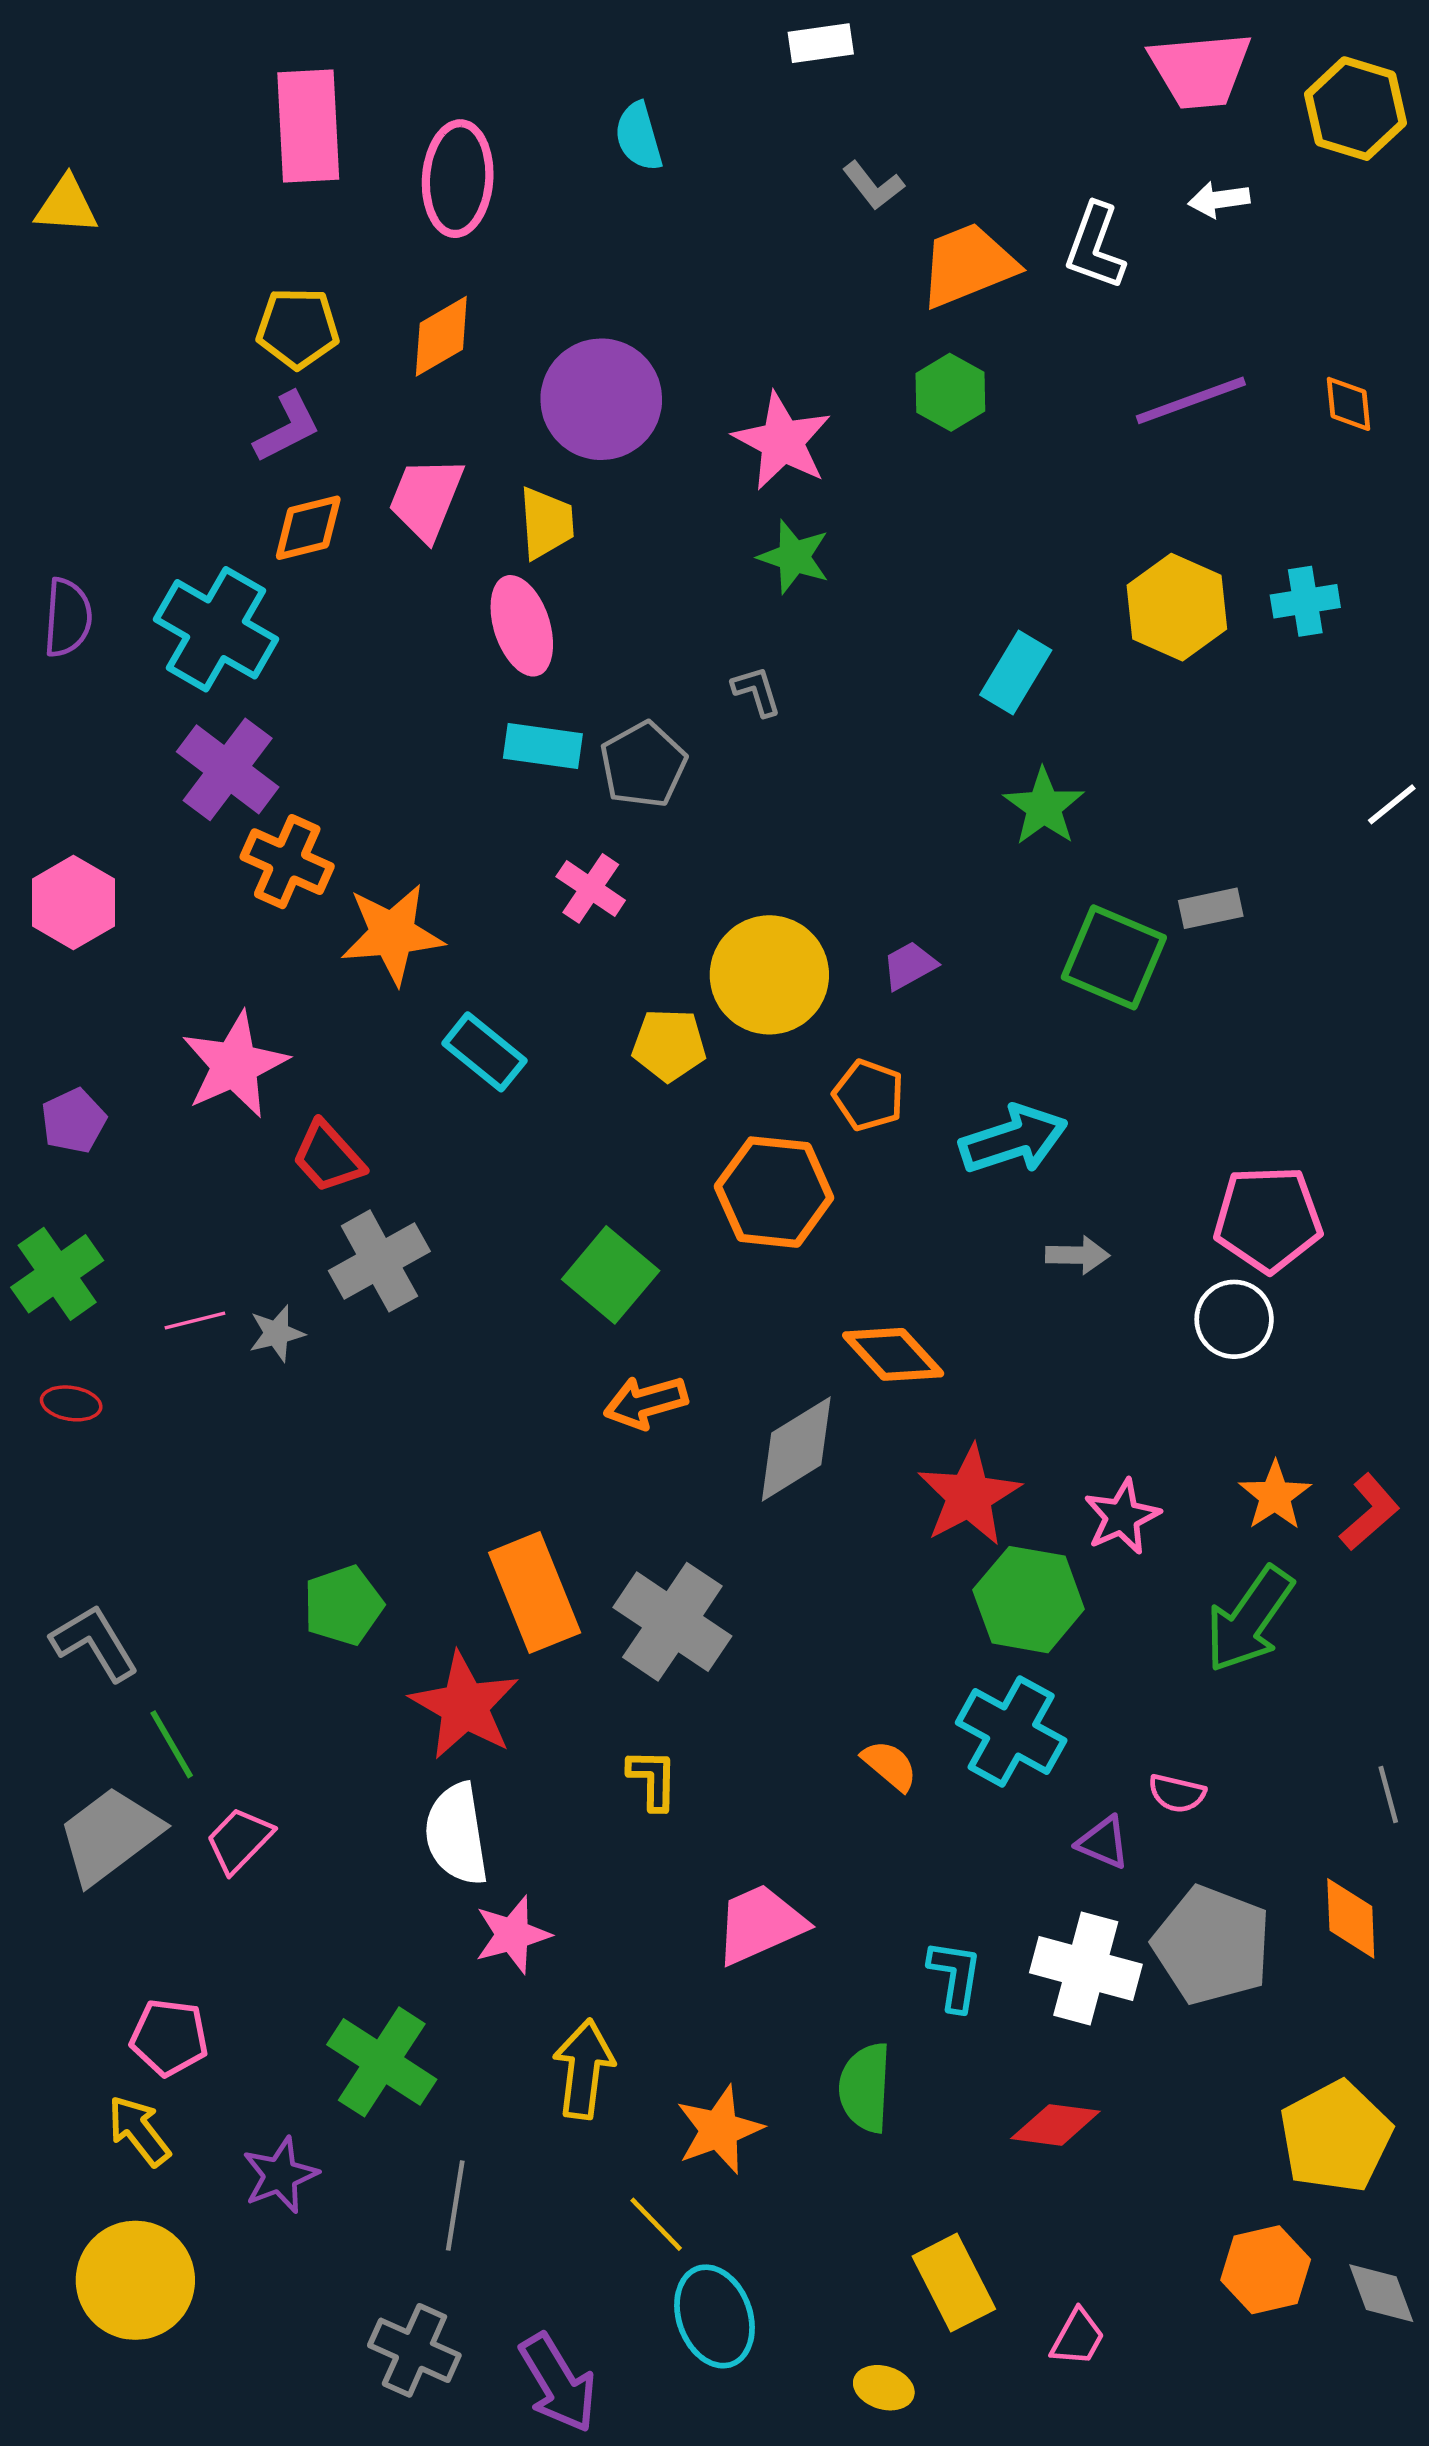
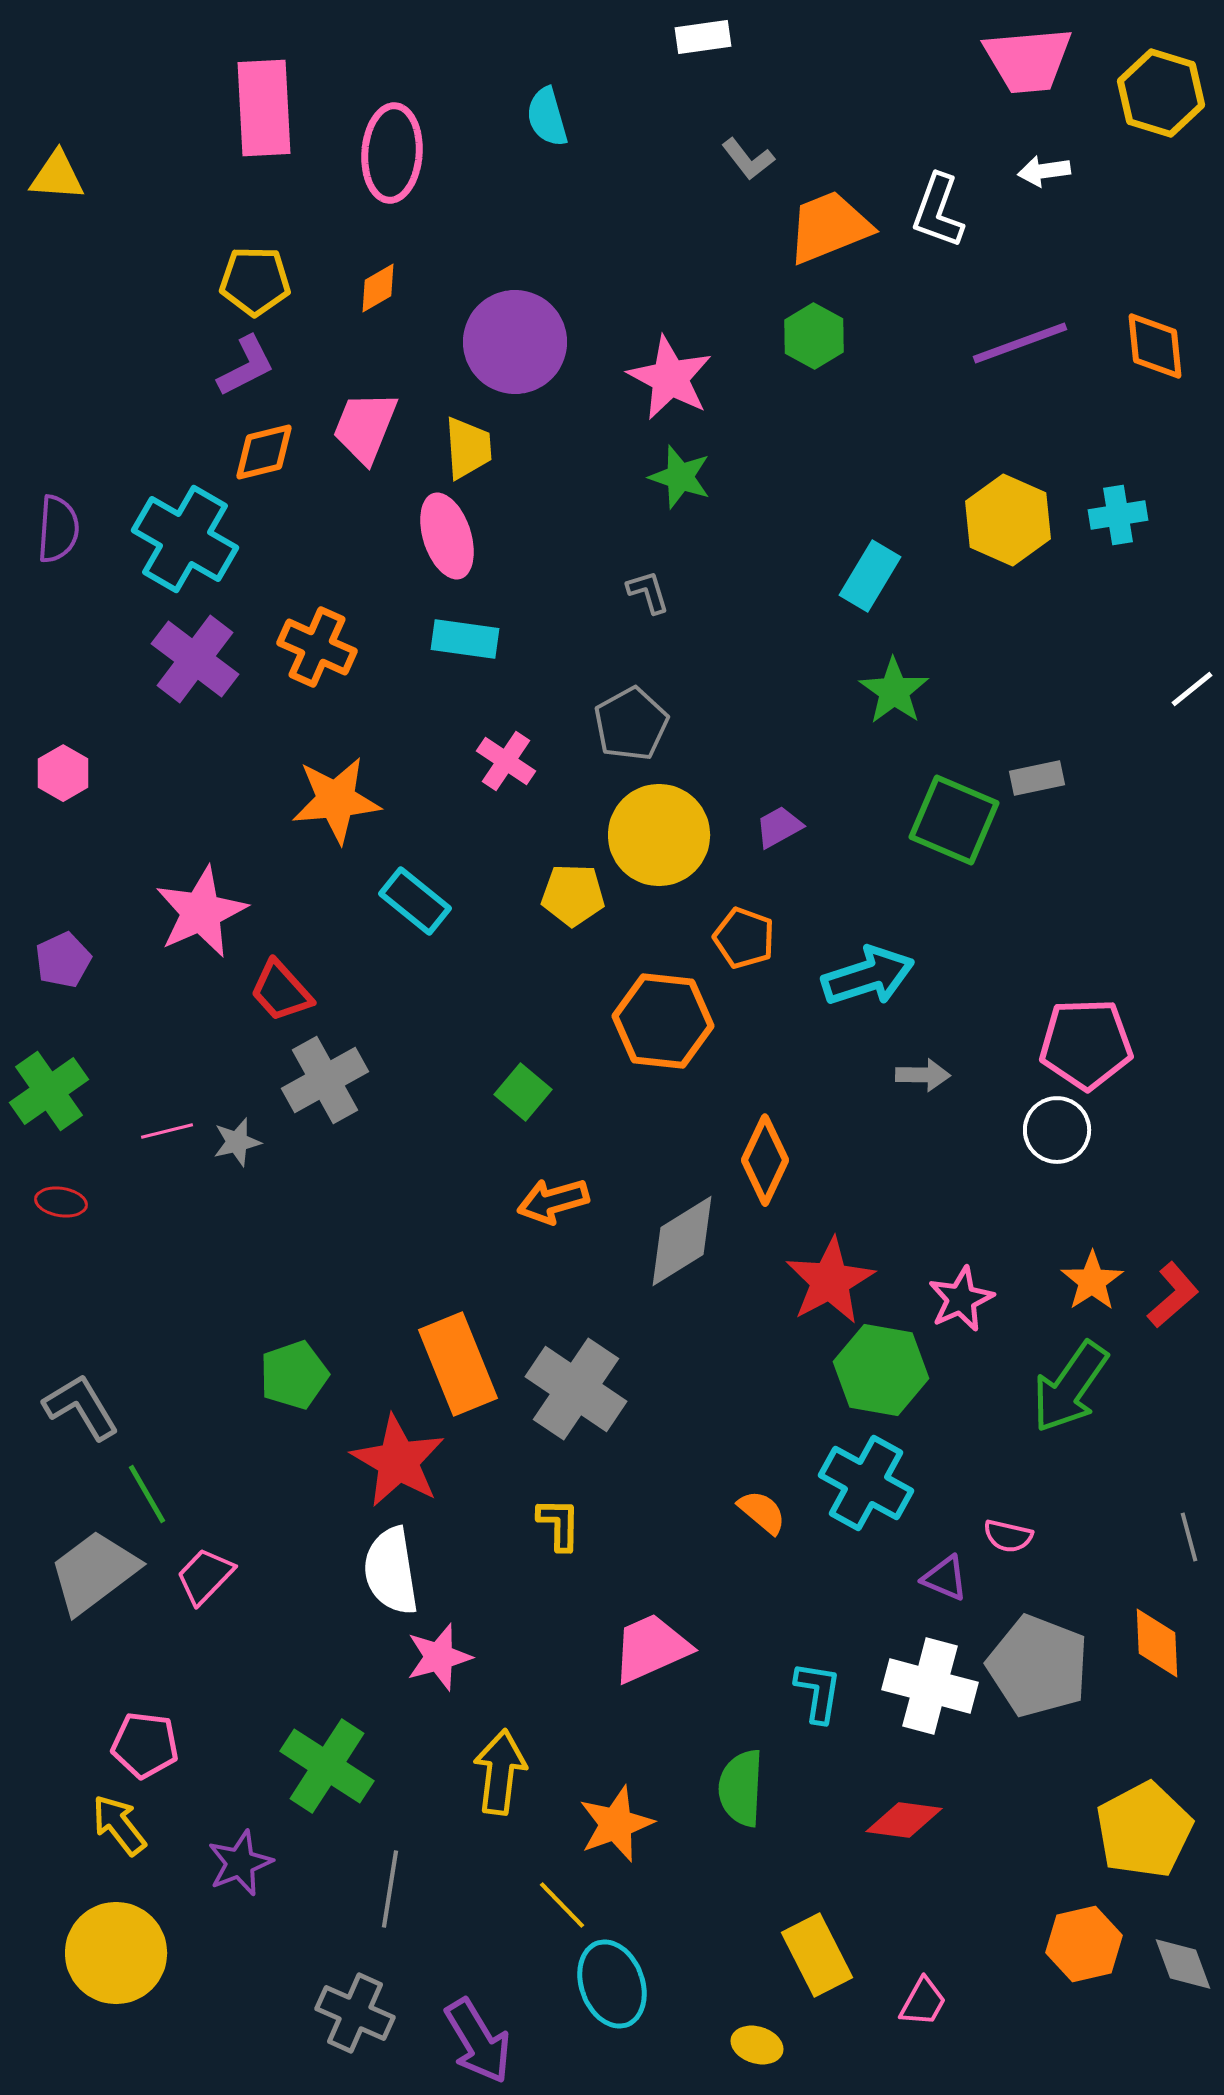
orange diamond: (441, 336) -> (378, 288), size x0.7
orange diamond: (1349, 404) -> (1155, 346), size x1.4
gray pentagon: (643, 765) -> (631, 724), moved
orange cross: (287, 862) -> (317, 647), moved
pink hexagon: (73, 902) -> (63, 773), size x0.7
green square: (611, 1275) -> (523, 1092), size x0.7
orange diamond: (893, 1354) -> (765, 1160), turned 68

